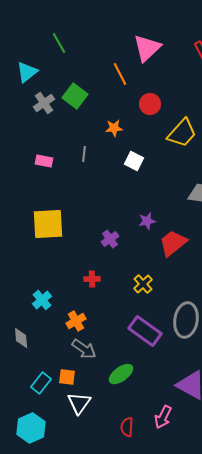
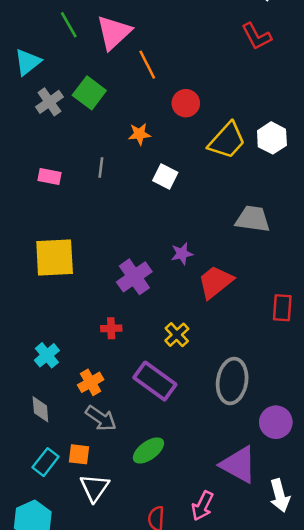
pink triangle: (147, 48) -> (114, 32), moved
purple cross: (110, 239) -> (134, 277), size x1.5
purple rectangle: (145, 331) -> (155, 381), moved
gray diamond: (21, 338) -> (40, 409), moved

